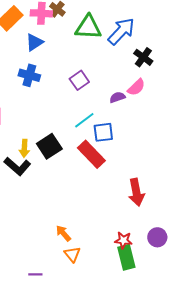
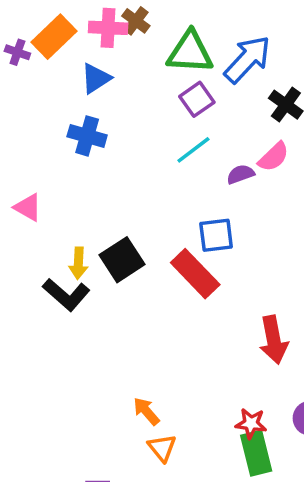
purple square: (79, 80) -> (197, 99), moved
cyan line: (84, 120) -> (193, 150), moved

